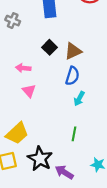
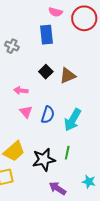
blue semicircle: (72, 76) -> (48, 115), moved
cyan arrow: (79, 99) -> (73, 120), size x1.6
black star: (40, 159) -> (44, 160), moved, turned 30

